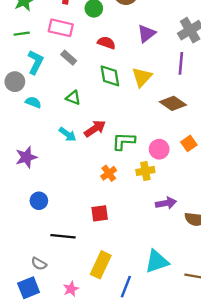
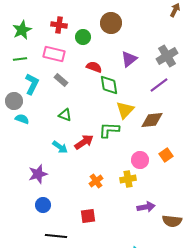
purple line: (181, 63) -> (159, 85), turned 48
green diamond: (110, 76) -> (109, 85), moved
yellow triangle: (142, 77) -> (125, 110), moved
cyan semicircle: (33, 102) -> (22, 119), moved
brown diamond: (173, 103) -> (152, 120), turned -40
green L-shape: (124, 141) -> (109, 130), moved
purple star: (26, 157) -> (38, 174), moved
blue circle: (39, 201) -> (43, 205), moved

